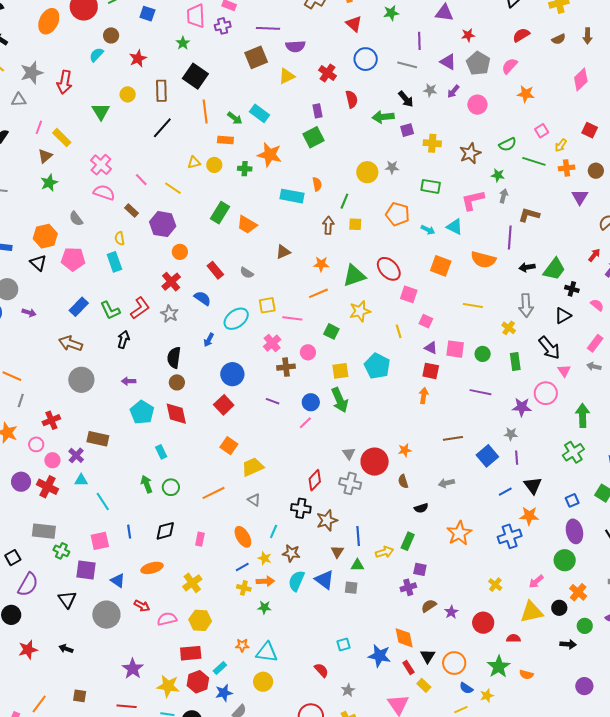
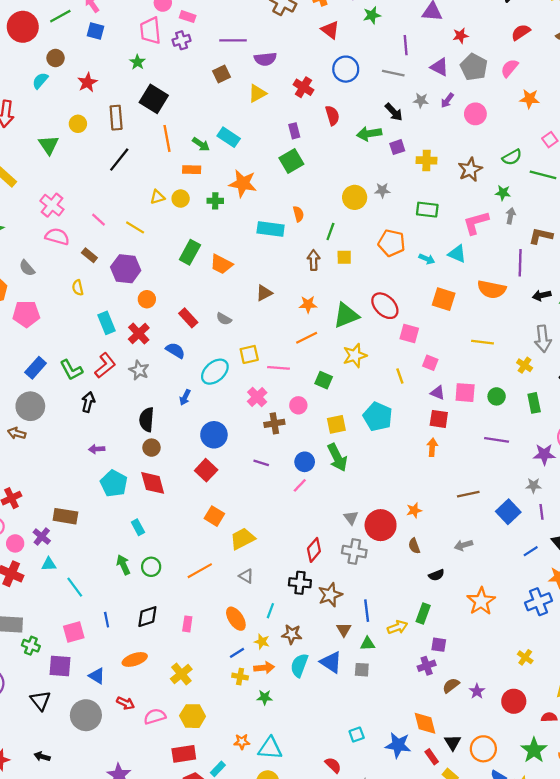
brown square: (256, 57) -> (221, 74), size x0.7
cyan rectangle: (114, 262) -> (106, 323), moved
brown arrow: (71, 344) -> (17, 433), moved, size x0.7
gray circle: (81, 380) -> (30, 406), moved

